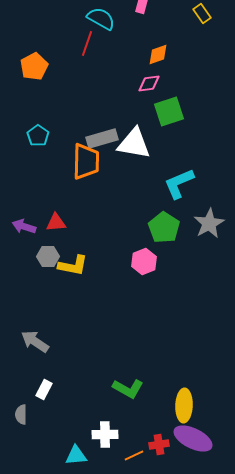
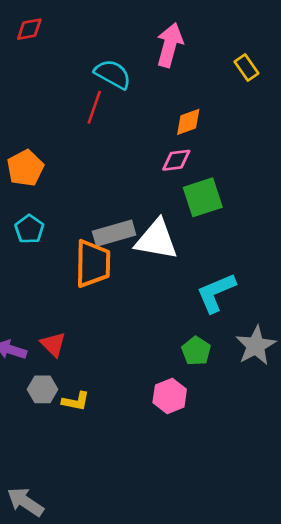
orange pentagon: (34, 66) -> (25, 168), moved
red triangle: (56, 222) -> (53, 344), turned 50
green pentagon: (164, 228) -> (196, 351), size x0.7
yellow L-shape: (73, 266) -> (76, 401), size x0.7

